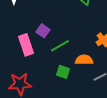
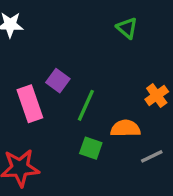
green line: (60, 46) -> (86, 105), turned -36

